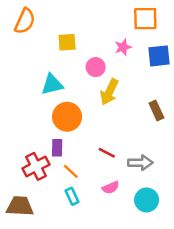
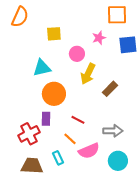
brown rectangle: (156, 111) -> (110, 89), moved, turned 70
red line: (107, 153) -> (78, 120), moved
orange line: (71, 171) -> (70, 139), moved
pink semicircle: (111, 188) -> (89, 151), size x1.5
brown trapezoid: (20, 206) -> (32, 166), moved

